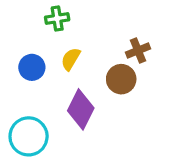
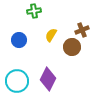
yellow semicircle: (71, 59) -> (51, 35), moved
purple diamond: (81, 109) -> (48, 79), moved

